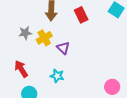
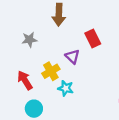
red rectangle: (81, 15) -> (93, 38), moved
yellow cross: (44, 38) -> (51, 71), moved

